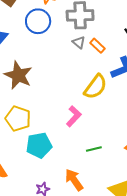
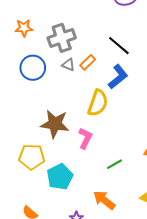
blue circle: (38, 21) -> (33, 68), moved
orange rectangle: (97, 46) -> (88, 62), turned -70
brown star: (18, 75) -> (55, 124), moved

